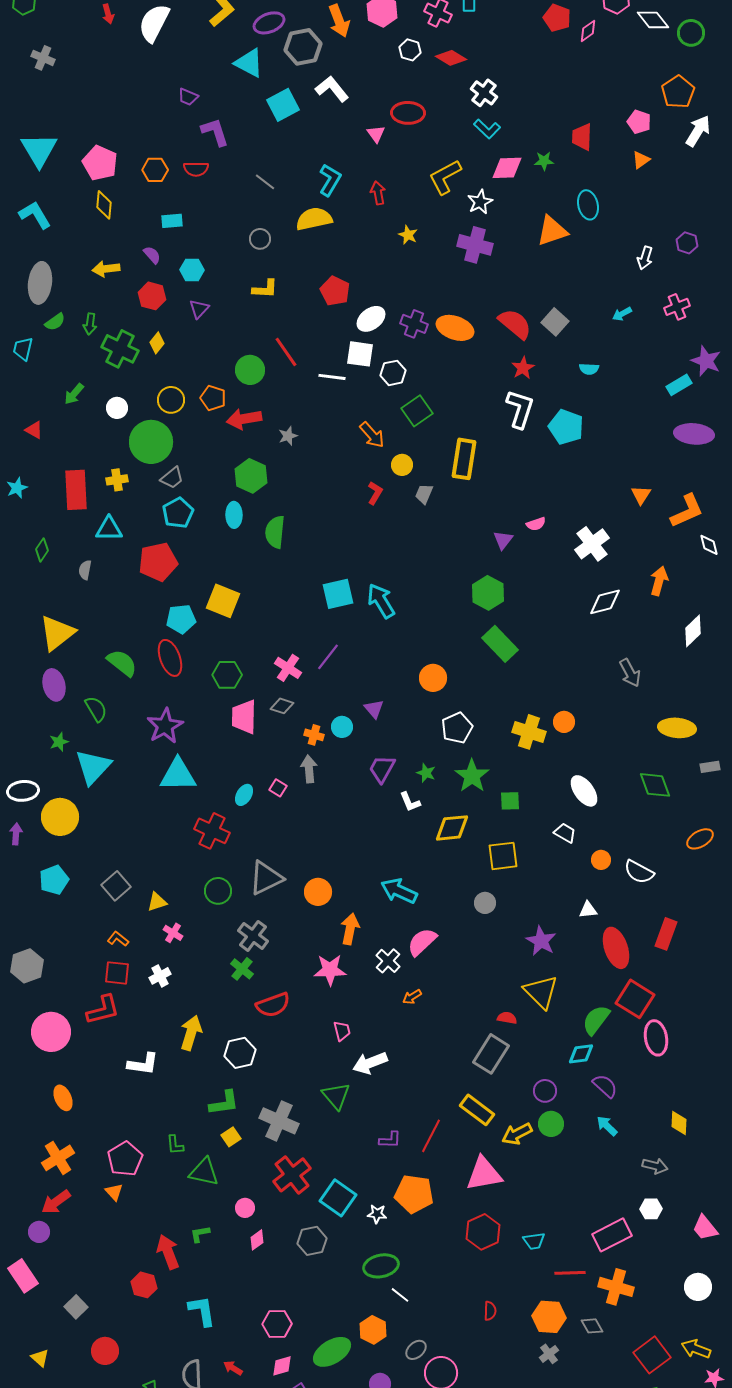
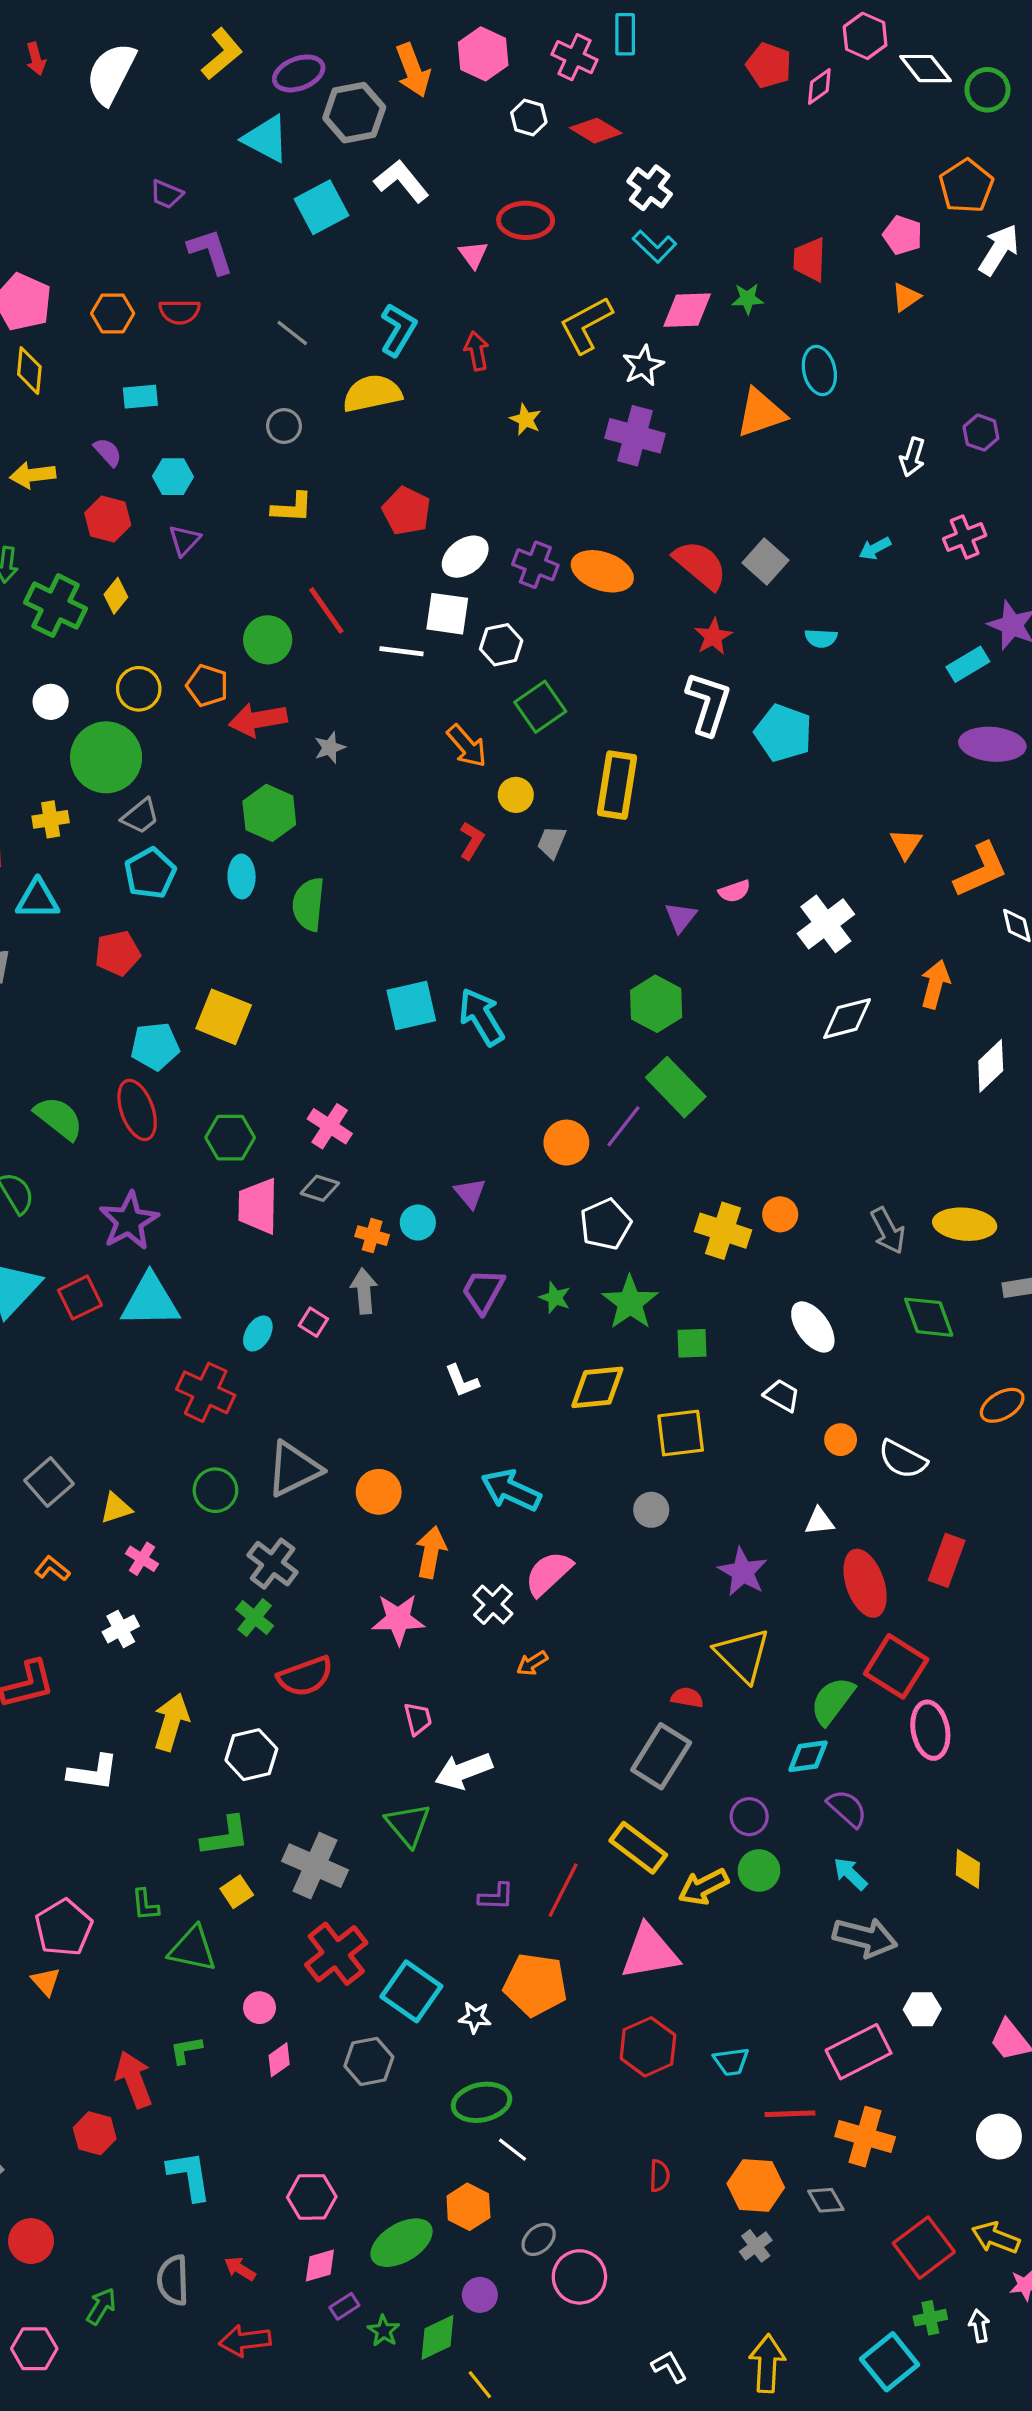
red pentagon: (158, 562) -> (118, 953), size x0.7
purple line: (328, 657) -> (623, 1126), moved
gray arrow: (630, 673) -> (888, 1231), moved
white L-shape: (410, 802) -> (462, 1381), moved
red square: (117, 973) -> (80, 1298), moved, turned -32
gray arrow: (655, 1166) -> (865, 1937), moved, size x1.5

